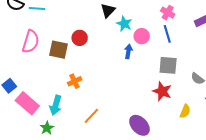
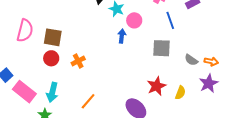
blue line: (167, 34) -> (170, 20), moved
red circle: (80, 38) -> (51, 58), moved
orange cross: (75, 81) -> (78, 61), moved
red star: (162, 91) -> (157, 86), moved, turned 30

